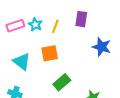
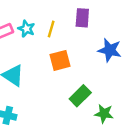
orange square: (50, 53) -> (60, 60), moved
green rectangle: (62, 82) -> (80, 96), moved

